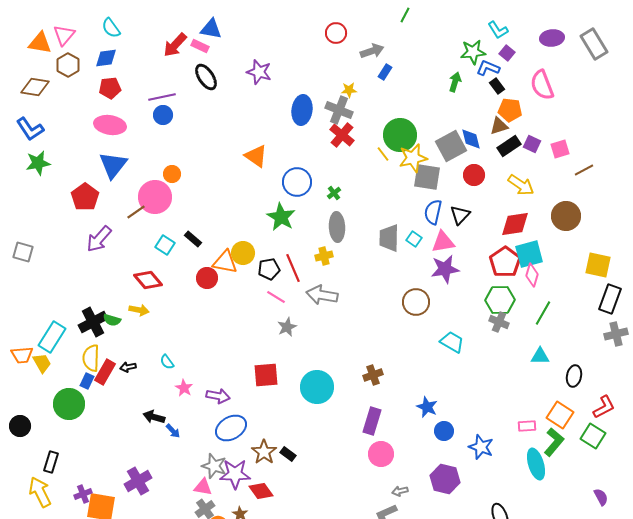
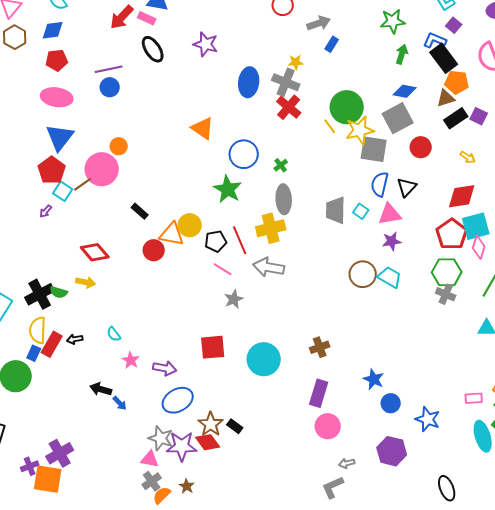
green star: (473, 52) -> (393, 21), moved
black rectangle: (497, 86) -> (444, 58), size x1.8
blue diamond: (471, 139) -> (405, 91), moved, turned -65
yellow arrow: (521, 185) -> (468, 157), size x0.6
red pentagon: (85, 197) -> (52, 170), moved
purple arrow: (99, 239) -> (46, 211), size x0.5
cyan square: (165, 245) -> (63, 191), moved
yellow cross: (324, 256) -> (271, 228), size x1.6
purple star: (445, 269) -> (392, 241), size x0.7
cyan trapezoid: (452, 342) -> (390, 277), moved
purple cross: (138, 481) -> (60, 453), moved
red diamond: (261, 491) -> (208, 442), moved

